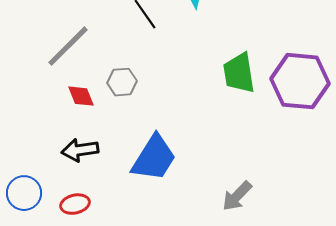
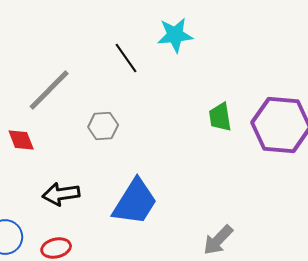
green trapezoid: (239, 73) -> (220, 117), size x0.7
red diamond: (81, 96) -> (21, 140), moved

